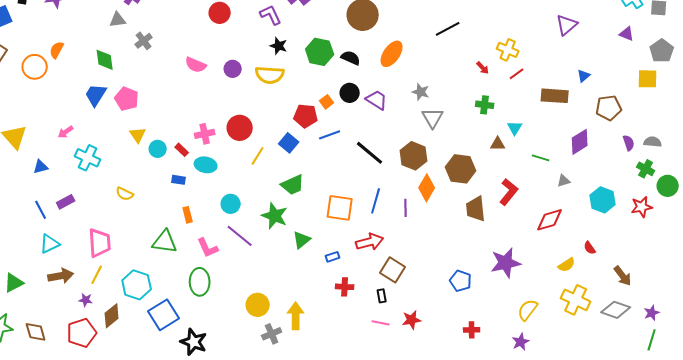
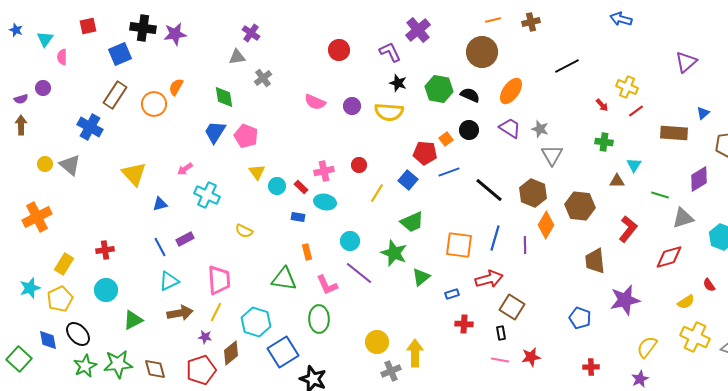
purple trapezoid: (377, 100) -> (510, 128), moved
red circle: (240, 128) -> (359, 165), size x0.6
gray triangle: (564, 181) -> (683, 218), size x1.6
brown trapezoid: (476, 209) -> (595, 261), moved

